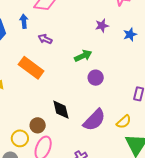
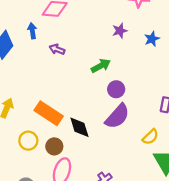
orange rectangle: (31, 68) -> (49, 113), moved
purple semicircle: (94, 120) -> (117, 116), moved
yellow circle: (20, 138) -> (28, 141), moved

